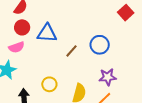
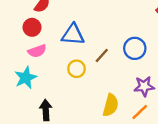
red circle: (22, 27) -> (32, 27), moved
yellow circle: (49, 84) -> (77, 69), moved

